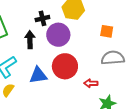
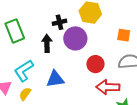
red circle: (65, 66) -> (95, 64), moved, size x0.7
red arrow: (91, 83) -> (108, 87), size x1.6

